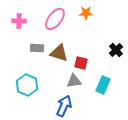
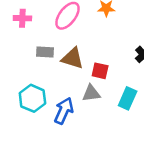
blue arrow: (64, 106) -> (64, 111), moved

